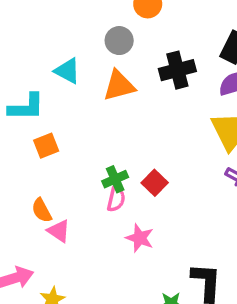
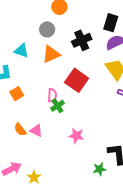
red square: (155, 183) -> (77, 80), moved, size x1.6
pink semicircle: (116, 199) -> (52, 95), moved
pink triangle: (59, 231) -> (36, 131), moved

